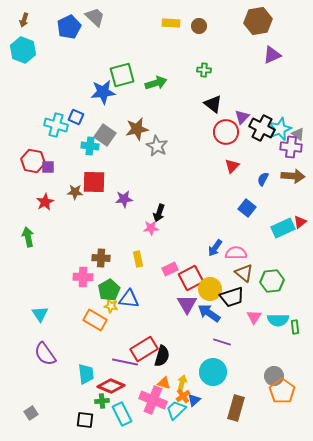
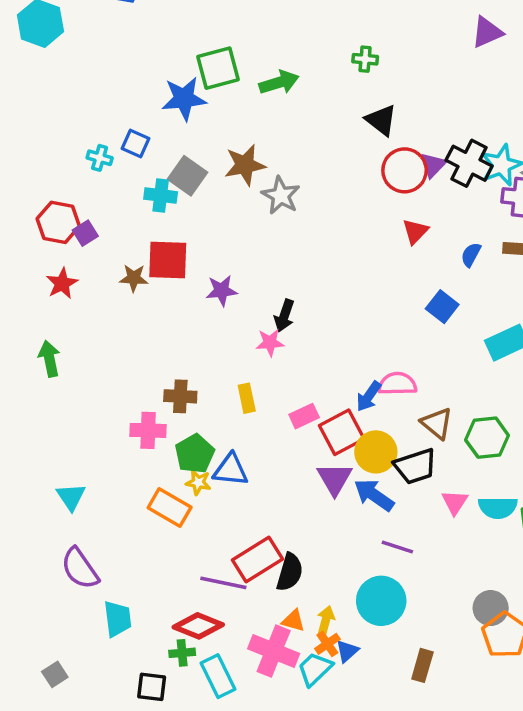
purple triangle: (242, 117) -> (433, 165), moved
cyan cross: (56, 125) -> (100, 158), size x0.6
purple square: (48, 167) -> (85, 233), turned -32
red star: (45, 202) -> (62, 283), moved
blue arrow: (215, 248) -> (369, 396), moved
pink semicircle: (236, 253) -> (397, 384), moved
cyan trapezoid: (86, 374) -> (118, 619), moved
brown rectangle: (236, 408) -> (422, 665), size x0.7

